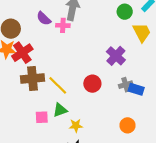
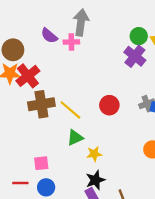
green circle: (125, 12) -> (139, 36), moved
purple cross: (116, 56) -> (135, 56), moved
pink square: (42, 117) -> (41, 163), moved

